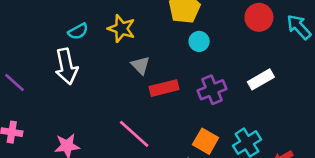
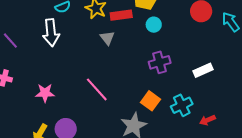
white rectangle: (261, 79) -> (203, 70), moved
red rectangle: (164, 88) -> (121, 15), moved

